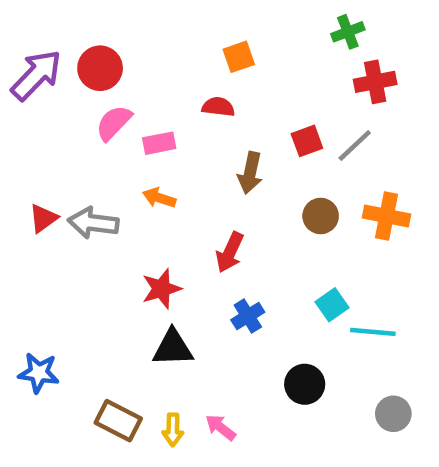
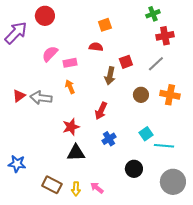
red circle: (100, 68) -> (45, 16), moved
red square: (307, 141) -> (126, 62), moved
orange arrow: (159, 198) -> (70, 87), turned 48
gray circle: (393, 414) -> (173, 182), size x1.6

